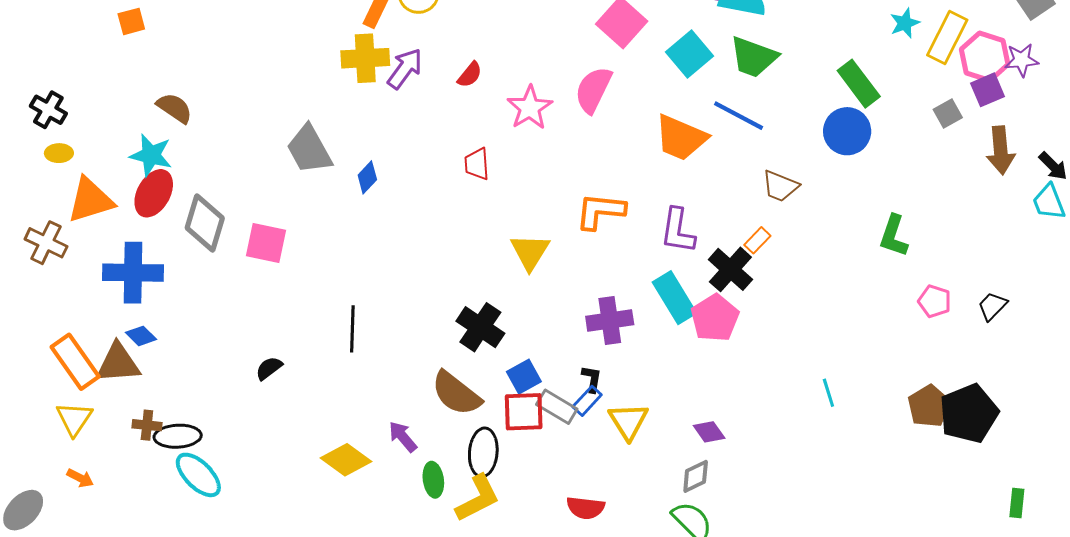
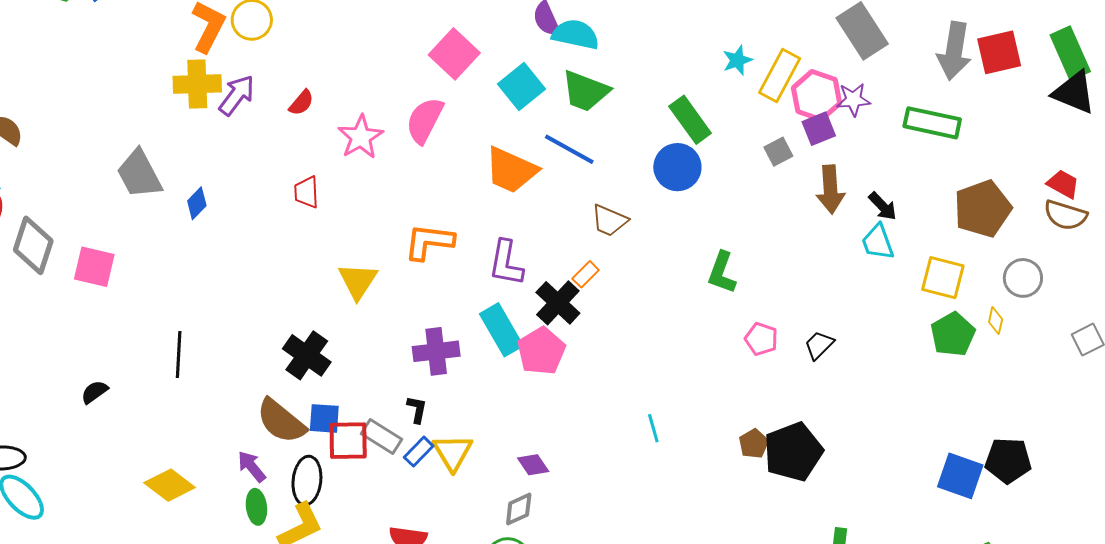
blue square: (524, 377) -> (324, 418), moved, turned 32
blue rectangle: (587, 401) -> (419, 452), moved
brown pentagon: (929, 406) -> (754, 444), size x0.7
purple arrow: (403, 437) -> (252, 467), moved

